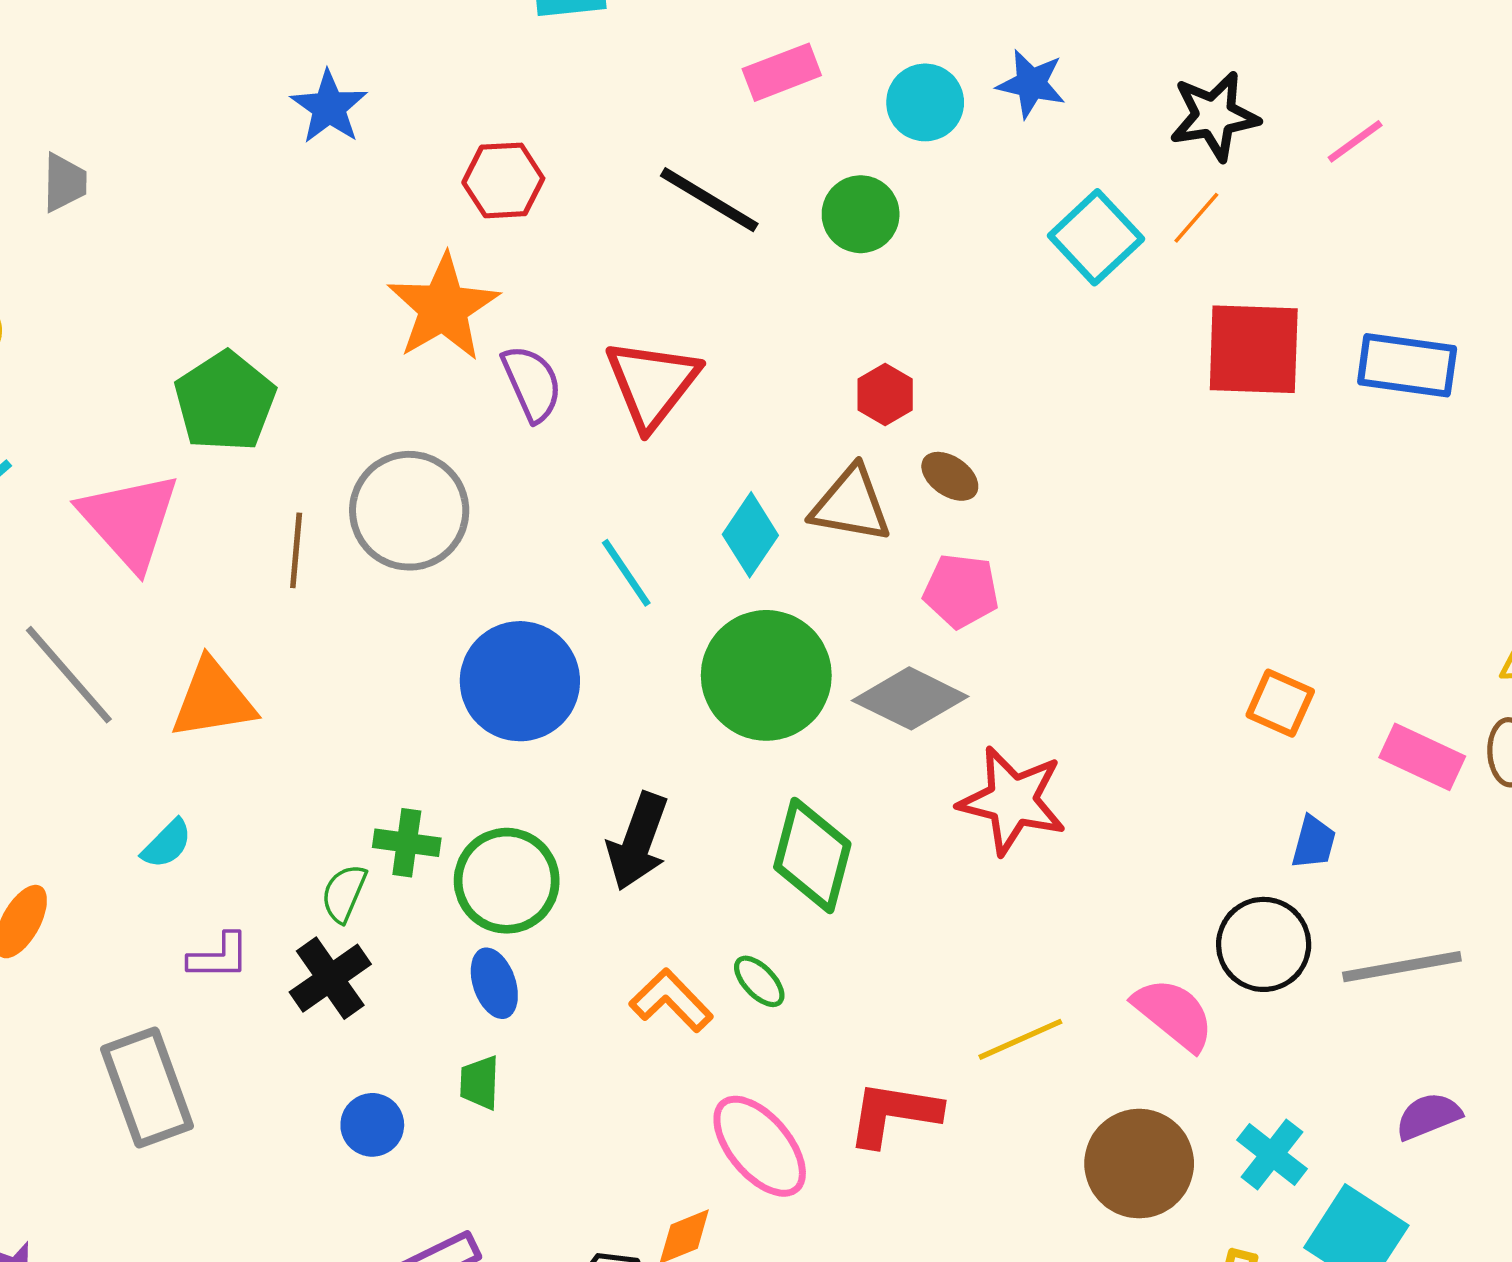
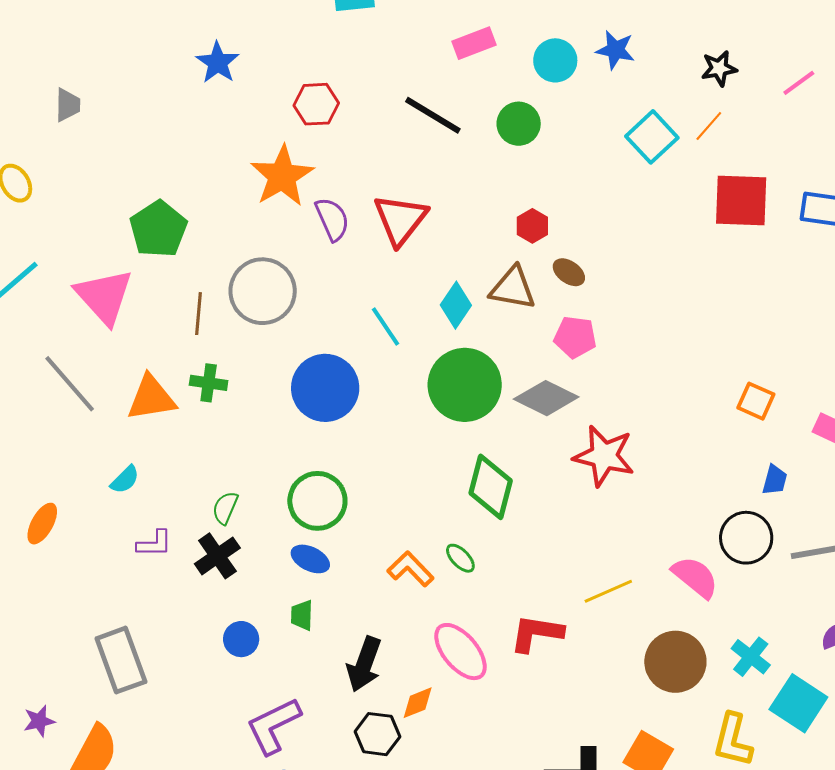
black star: (1214, 116) -> (719, 68), size x0.7
black arrow: (638, 841) -> (364, 664), moved
green cross: (407, 843) -> (209, 383), moved
blue ellipse: (494, 983) -> (310, 559), turned -45
gray rectangle: (147, 1088) -> (121, 660), moved

